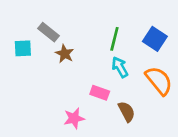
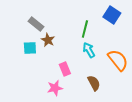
blue square: (155, 39) -> (112, 15), moved
cyan square: (23, 48) -> (30, 48), moved
pink rectangle: (100, 93) -> (65, 69), moved, turned 48

